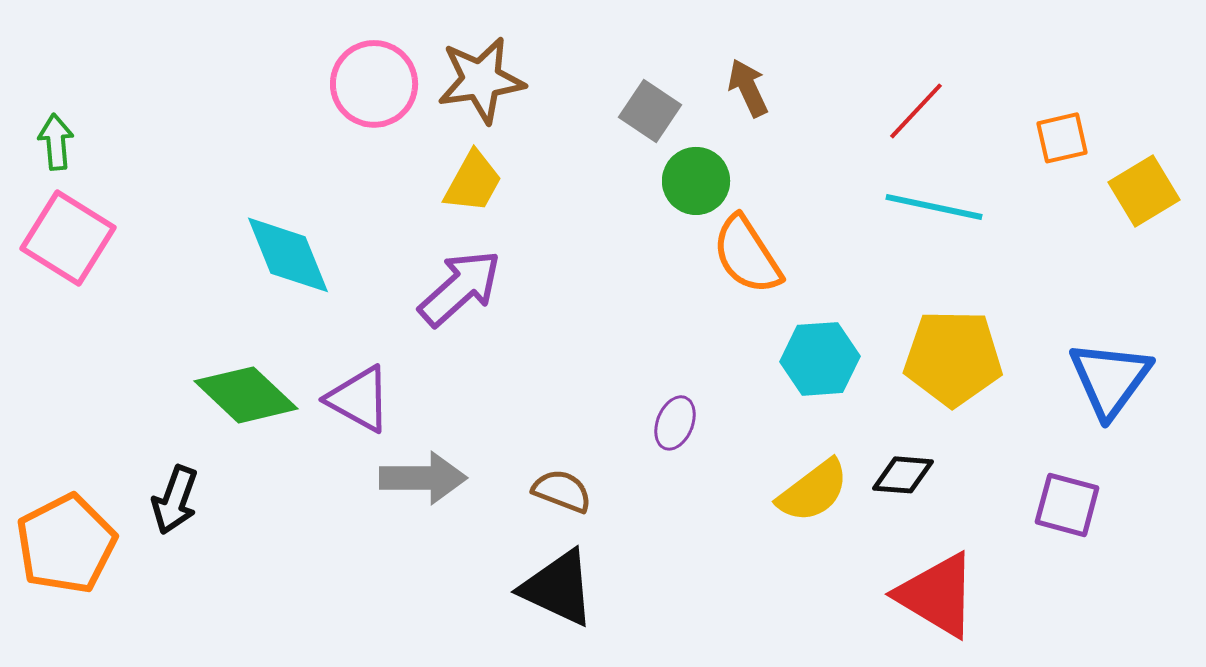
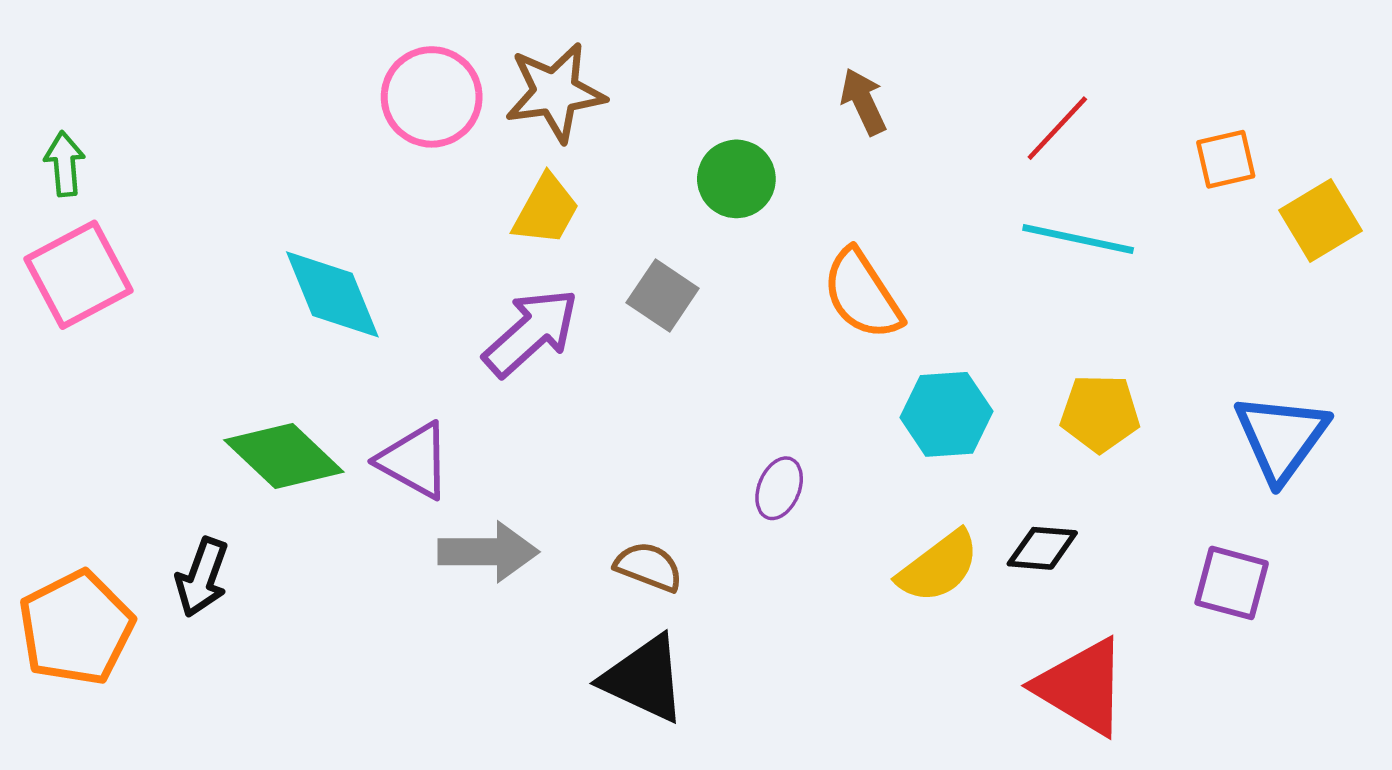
gray square: (650, 111) -> (663, 295), moved
green circle: (696, 181) -> (736, 179), moved
pink square: (68, 238) -> (78, 275), turned 30
yellow pentagon: (953, 358) -> (1100, 413), size x0.7

